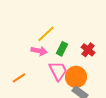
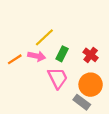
orange circle: (76, 77) -> (91, 85), moved
orange line: (19, 78) -> (15, 59), moved

